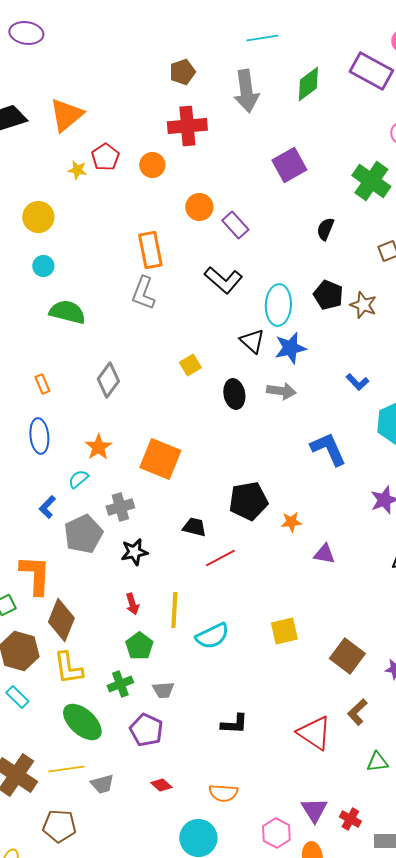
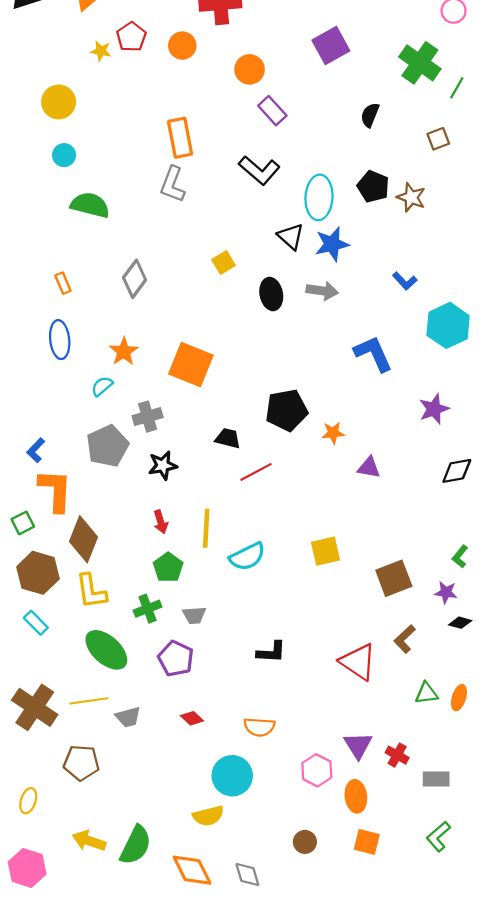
orange circle: (199, 207) -> (250, 69), moved
blue L-shape: (47, 507) -> (36, 450), moved
brown square: (347, 656) -> (394, 578), turned 32

